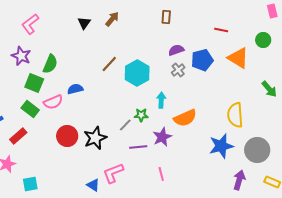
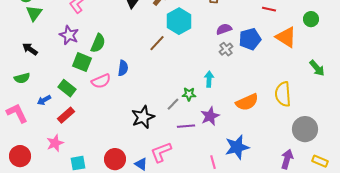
cyan hexagon: (137, 73) -> (179, 21), moved
blue semicircle: (75, 89) -> (123, 68), turned 112
green rectangle: (30, 109) -> (67, 88), moved
orange semicircle: (185, 118) -> (247, 102), moved
red circle: (67, 136) -> (115, 159), moved
blue star: (221, 146) -> (237, 147), moved
pink line: (161, 174) -> (213, 162), moved

